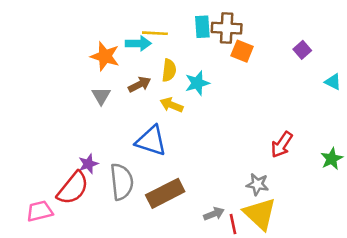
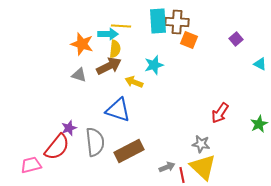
cyan rectangle: (202, 27) -> (158, 21), size x1.4
yellow semicircle: (169, 70) -> (115, 49), moved
brown arrow: (140, 84) -> (109, 66), size x1.4
gray triangle: (101, 96) -> (79, 75), turned -42

